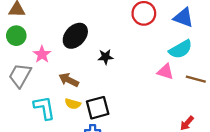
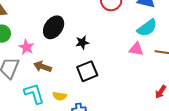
brown arrow: (69, 80) -> (42, 67), moved
yellow semicircle: (73, 104) -> (60, 96), moved
black square: (98, 108) -> (87, 71), moved

